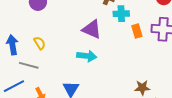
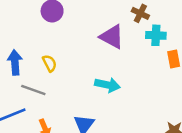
purple triangle: (92, 29) -> (112, 37), moved

